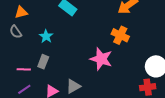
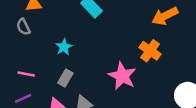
cyan star: (46, 36) -> (64, 47), moved
gray rectangle: (43, 62) -> (65, 78), moved

